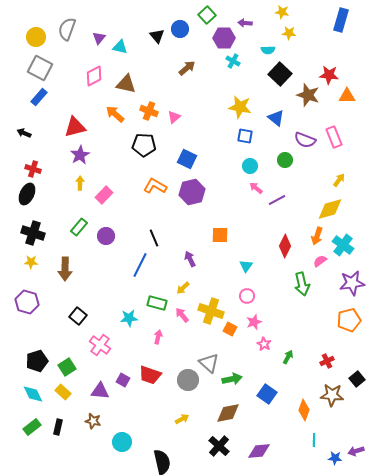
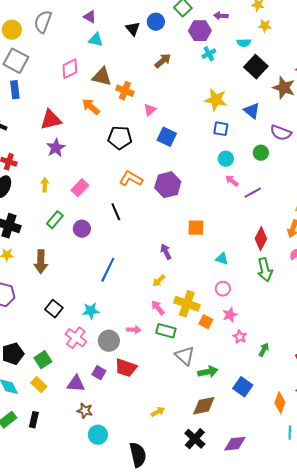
purple triangle: (99, 38) -> (90, 17), moved, turned -40
cyan cross: (233, 61) -> (209, 54), turned 32
blue rectangle: (39, 97) -> (15, 90), turned -48
orange cross: (149, 111) -> (125, 91), moved
blue square: (187, 159) -> (167, 137), moved
yellow arrow: (80, 183) -> (45, 185), moved
black line: (154, 238) -> (116, 212), moved
blue line: (140, 265) -> (108, 270), moved
cyan triangle: (246, 266) -> (222, 259), turned -48
green arrow: (302, 284) -> (265, 270), moved
green rectangle: (157, 303) -> (166, 331), moved
cyan star: (129, 318) -> (91, 311), moved
pink arrow: (158, 337) -> (134, 330), turned 80
gray circle: (188, 380) -> (109, 341), moved
brown star: (93, 421) -> (85, 411), moved

